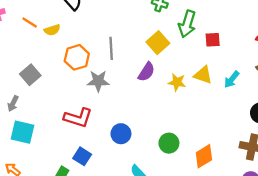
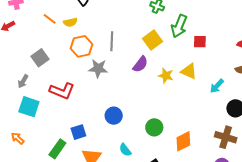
orange line: (30, 22) -> (50, 19), moved
yellow semicircle: (52, 30) -> (70, 22), moved
cyan arrow: (232, 79) -> (217, 86), moved
red L-shape: (78, 118) -> (62, 91), moved
blue square: (82, 156) -> (78, 132), turned 35

